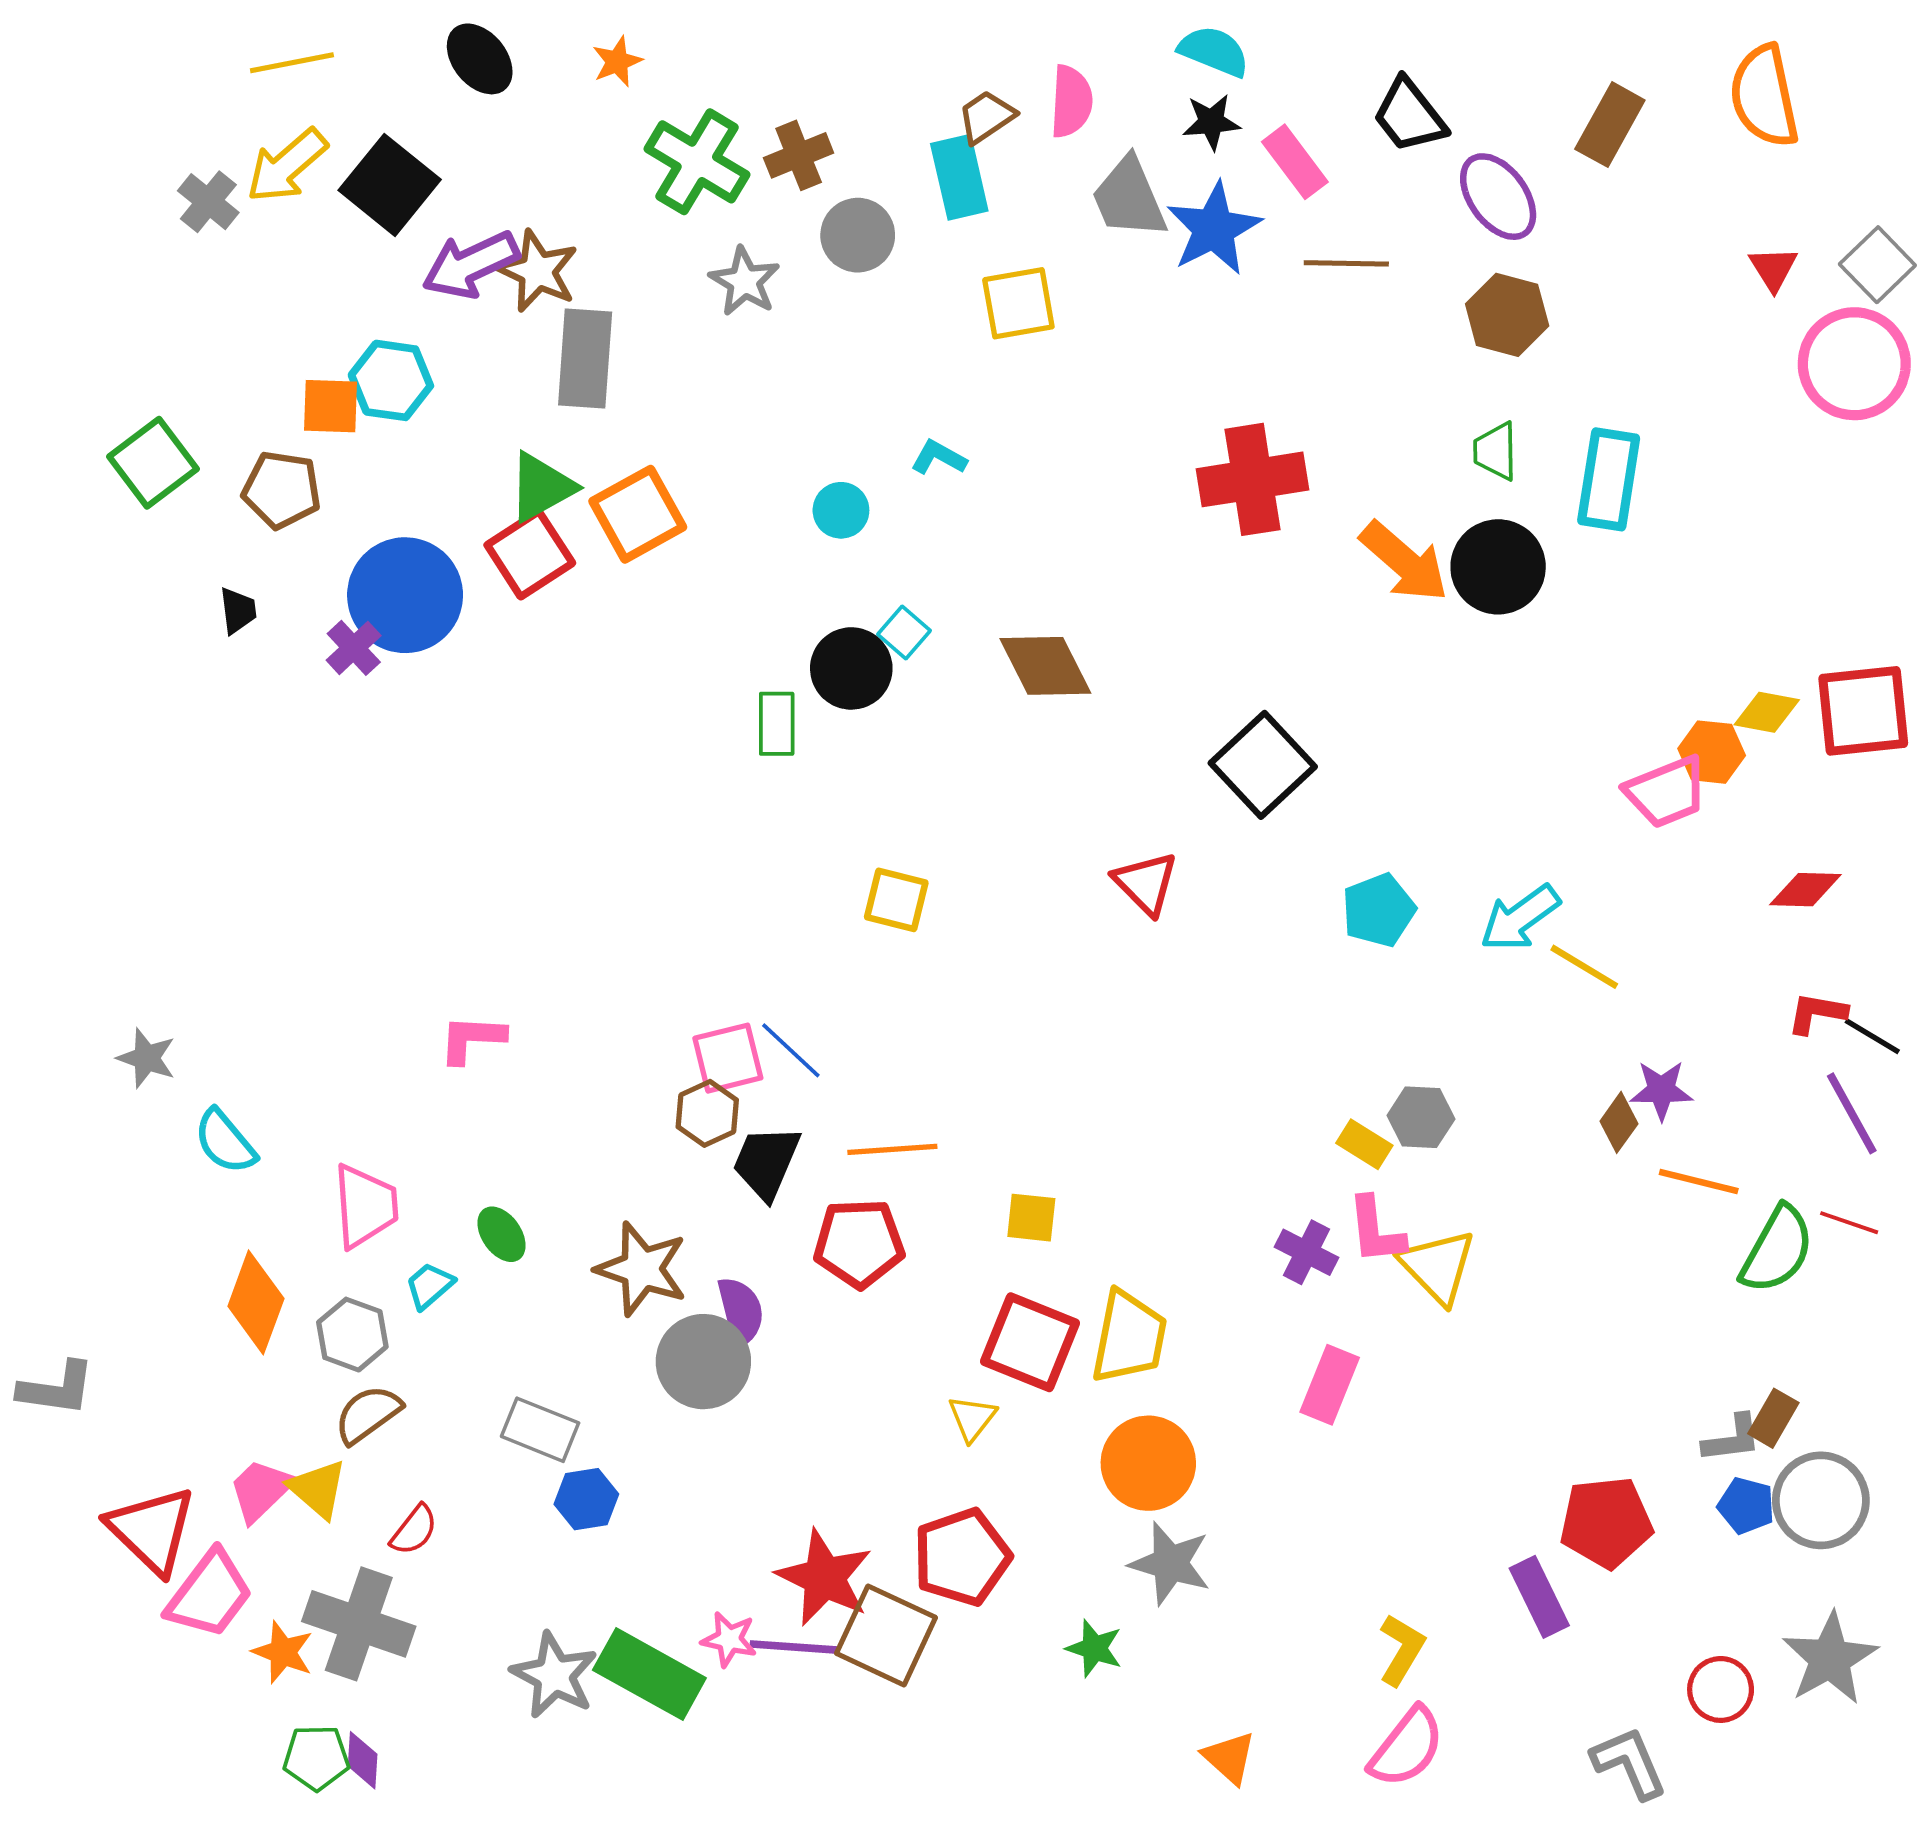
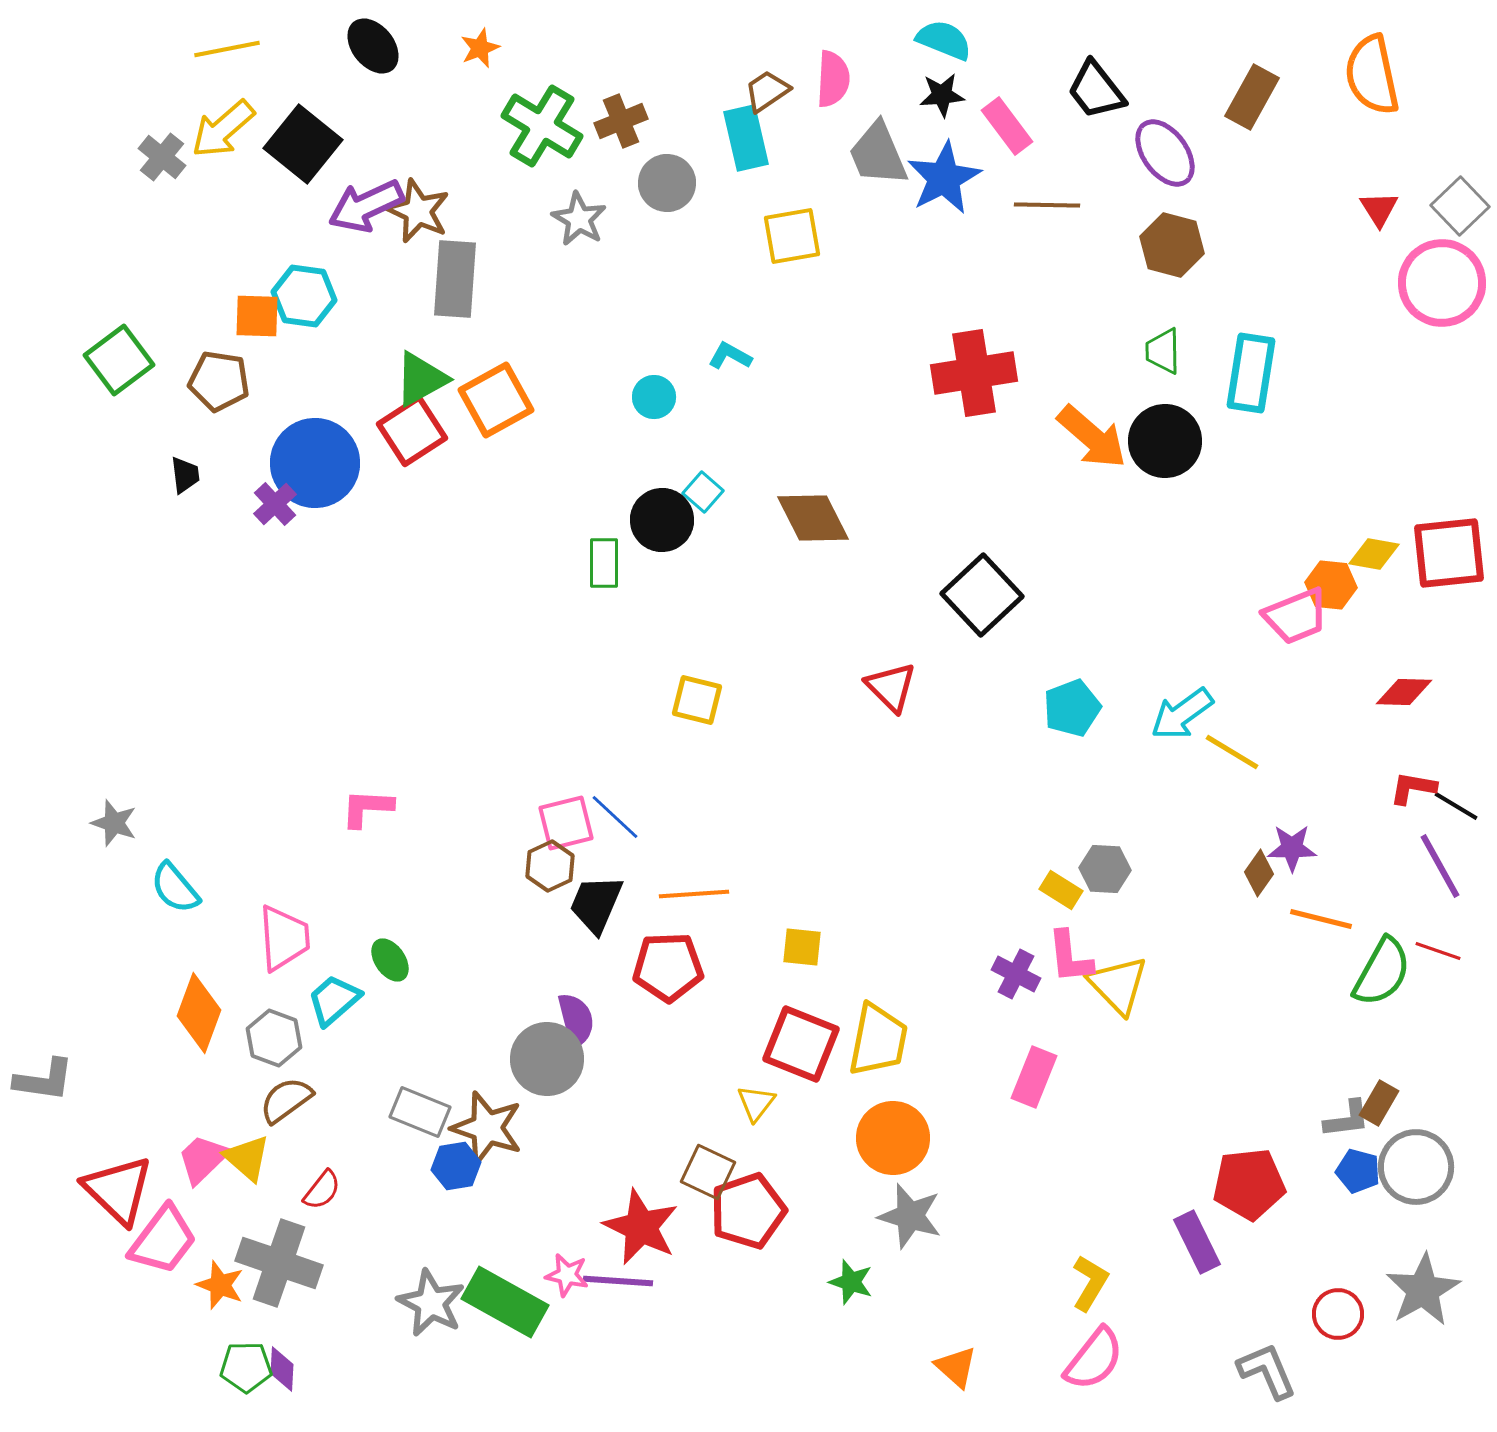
brown star: (642, 1269) -> (487, 1128), moved
cyan trapezoid: (429, 1286) -> (334, 1000), size x1.4
brown square: (886, 1635) -> (708, 1172), moved, size x0.7

